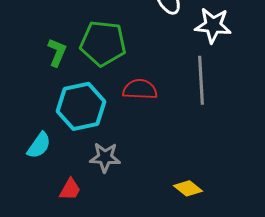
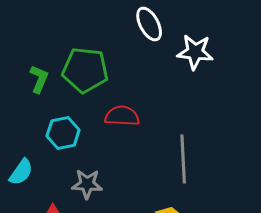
gray line: (201, 80) -> (183, 159), moved
cyan hexagon: (81, 106) -> (63, 133), size x0.7

